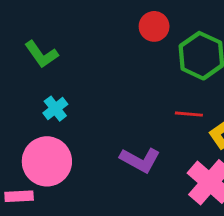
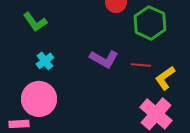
purple L-shape: (140, 160) -> (104, 59), moved

